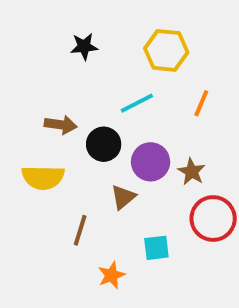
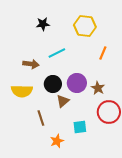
cyan line: (137, 103) -> (57, 53), moved
black circle: (104, 144) -> (53, 84), moved
brown line: (80, 230) -> (41, 118), turned -35

